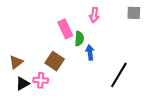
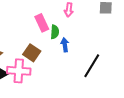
pink cross: (41, 80) -> (19, 71), size x1.6

